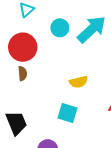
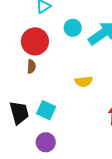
cyan square: (67, 113) -> (46, 110), moved

